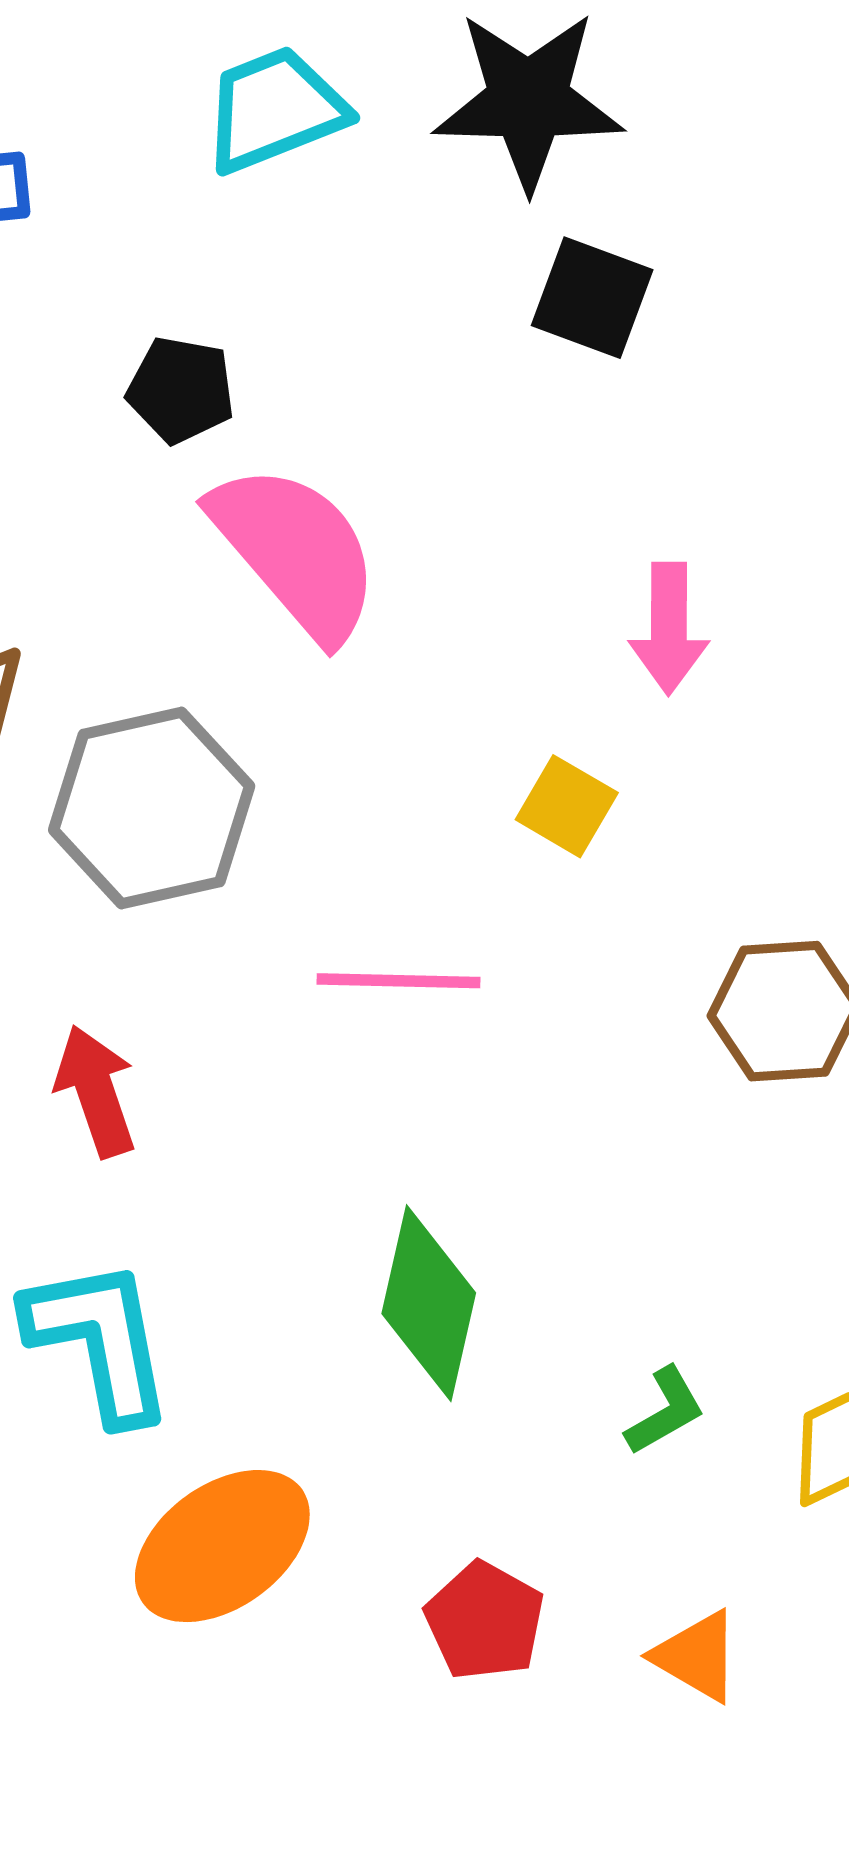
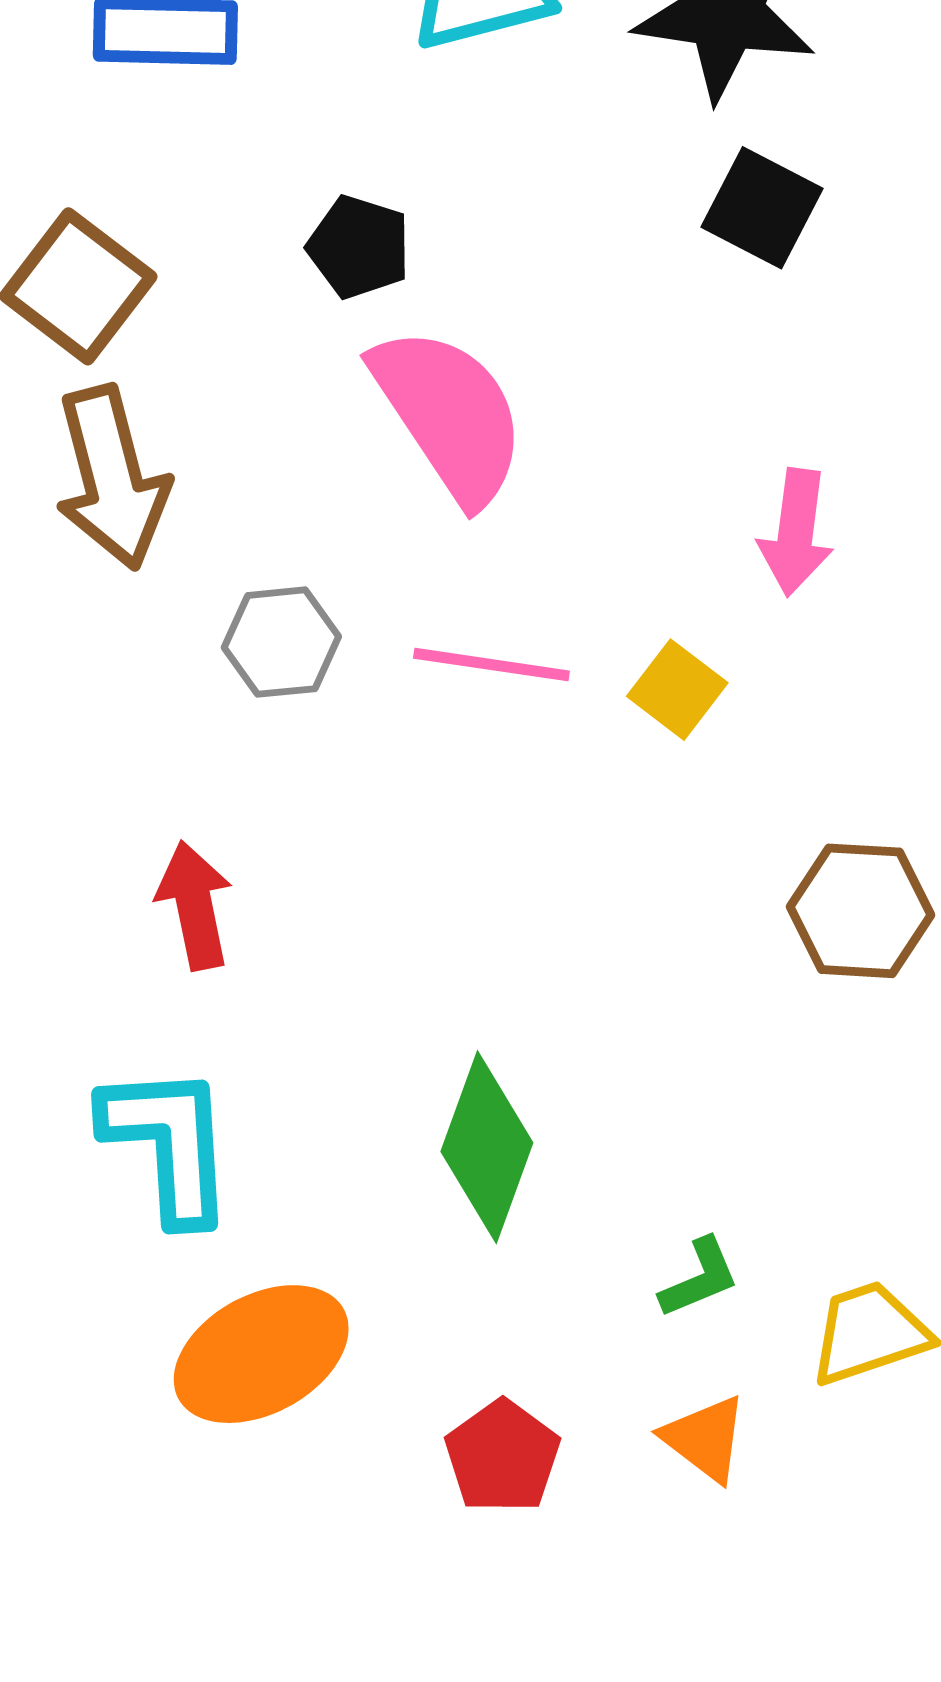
gray hexagon: (152, 808) -> (281, 642), size x0.6
pink line: (399, 981) -> (491, 665), moved
orange triangle: (697, 1656) -> (705, 1439), moved

